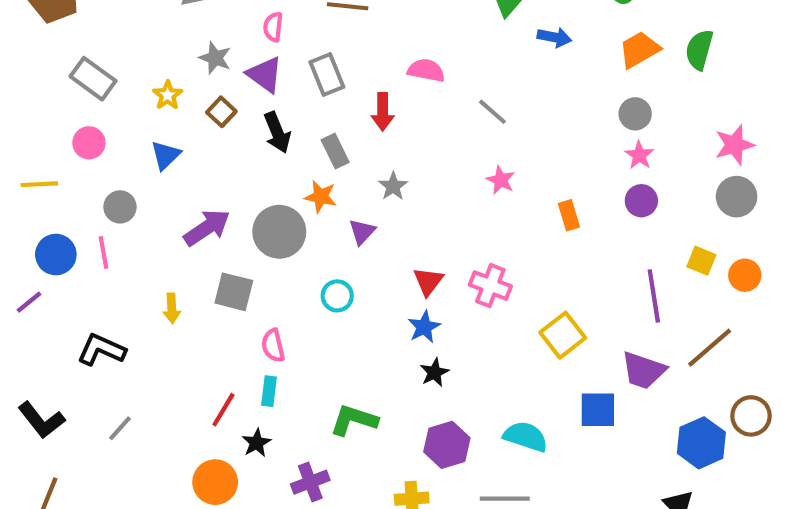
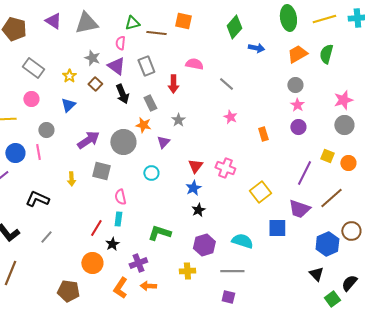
purple line: (654, 296) -> (304, 173), turned 35

